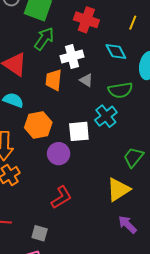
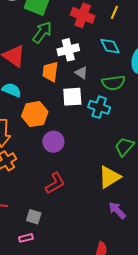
yellow line: (133, 23) -> (114, 12), moved
cyan cross: (106, 116) -> (99, 107), turned -35
white square: (79, 131) -> (72, 97), moved

